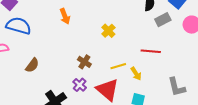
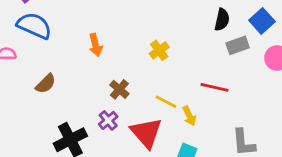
orange arrow: (65, 16) -> (96, 45), moved
yellow line: (118, 66) -> (166, 102), turned 35

